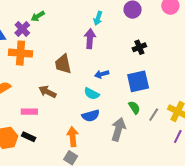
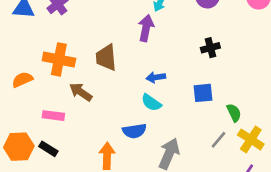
orange cross: (21, 53) -> (59, 59), moved
blue square: (138, 81) -> (203, 93), size x0.7
cyan semicircle: (92, 94) -> (151, 103), moved
green semicircle: (134, 108) -> (234, 113), moved

